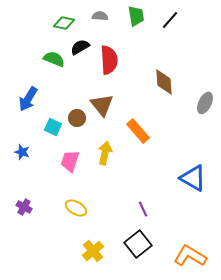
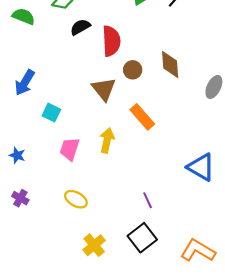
green semicircle: (54, 59) -> (24, 16), moved
brown circle: (77, 118) -> (133, 70), moved
blue star: (22, 152) -> (17, 155), moved

